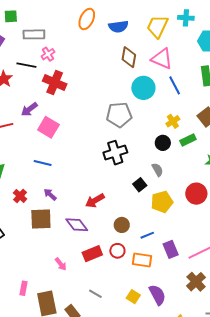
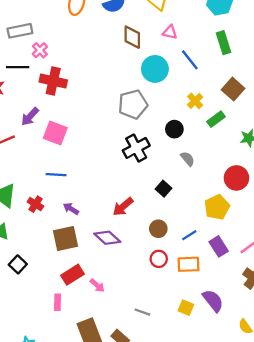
pink triangle: (162, 59) -> (170, 32), size x0.6
black circle: (163, 143) -> (174, 129), moved
black square: (140, 185) -> (164, 189), moved
red cross: (20, 196) -> (35, 204), moved
yellow pentagon: (162, 202) -> (217, 207), moved
red rectangle: (92, 254) -> (73, 275), moved
pink rectangle: (24, 288) -> (58, 302), moved

